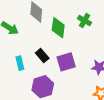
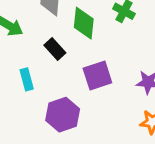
black rectangle: (42, 56) -> (55, 49), moved

